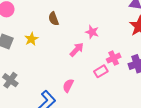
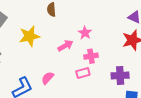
yellow star: (31, 39) -> (30, 36), moved, size x1.5
pink cross: (114, 58) -> (91, 56), moved

